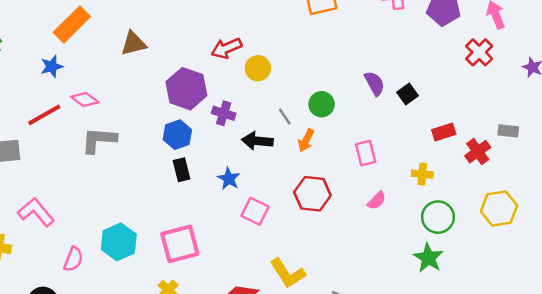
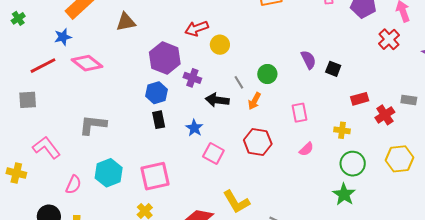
black square: (407, 94) -> (333, 69), turned -35
pink diamond: (85, 99) -> (87, 63), size x1.4
red line: (44, 115) -> (43, 66), moved
gray L-shape: (99, 140) -> (93, 125), moved

